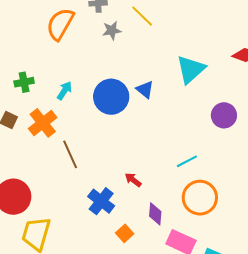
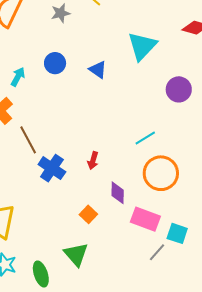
blue circle: (111, 97) -> (55, 63), moved, size x0.6
red arrow: (133, 180) -> (93, 161), turned -108
blue cross: (101, 201) -> (52, 168), moved

